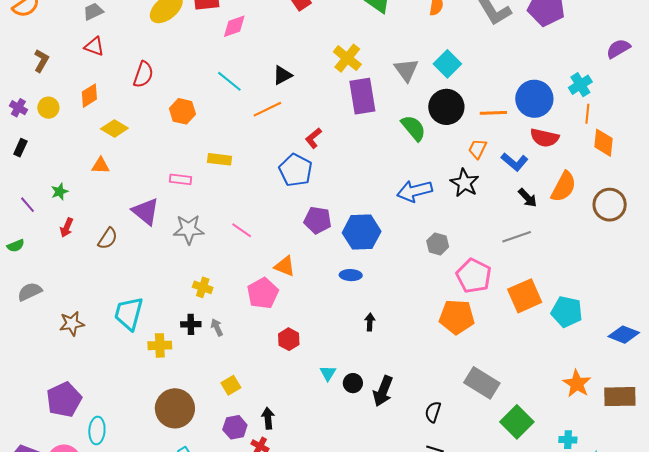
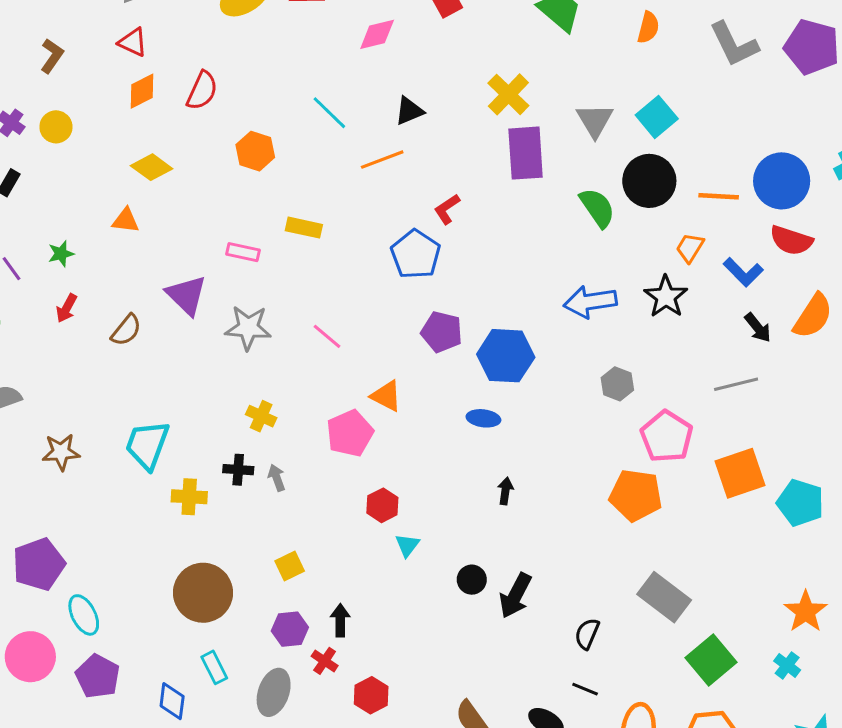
pink diamond: (234, 26) -> (377, 34), moved
orange diamond: (89, 96) -> (142, 91), moved
cyan triangle: (328, 373) -> (407, 545), moved
cyan ellipse: (97, 431) -> (84, 615), turned -36
cyan cross: (568, 440) -> (787, 665), moved, turned 30

